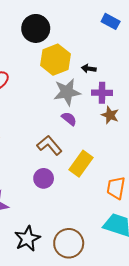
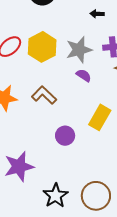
yellow hexagon: (55, 60) -> (42, 47), moved
black arrow: (89, 69) -> (97, 14), moved
brown L-shape: (49, 145) -> (44, 95), moved

